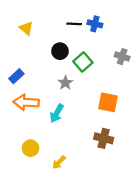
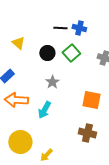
yellow triangle: (26, 28) -> (18, 43), moved
green square: (83, 62) -> (71, 53), moved
yellow circle: (31, 148) -> (20, 142), size x1.5

